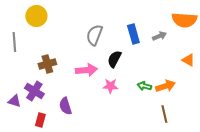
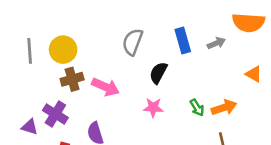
yellow circle: (36, 16) -> (63, 50), moved
pink arrow: (86, 70) -> (106, 87), moved, turned 30
green arrow: (144, 86) -> (197, 108), turned -136

